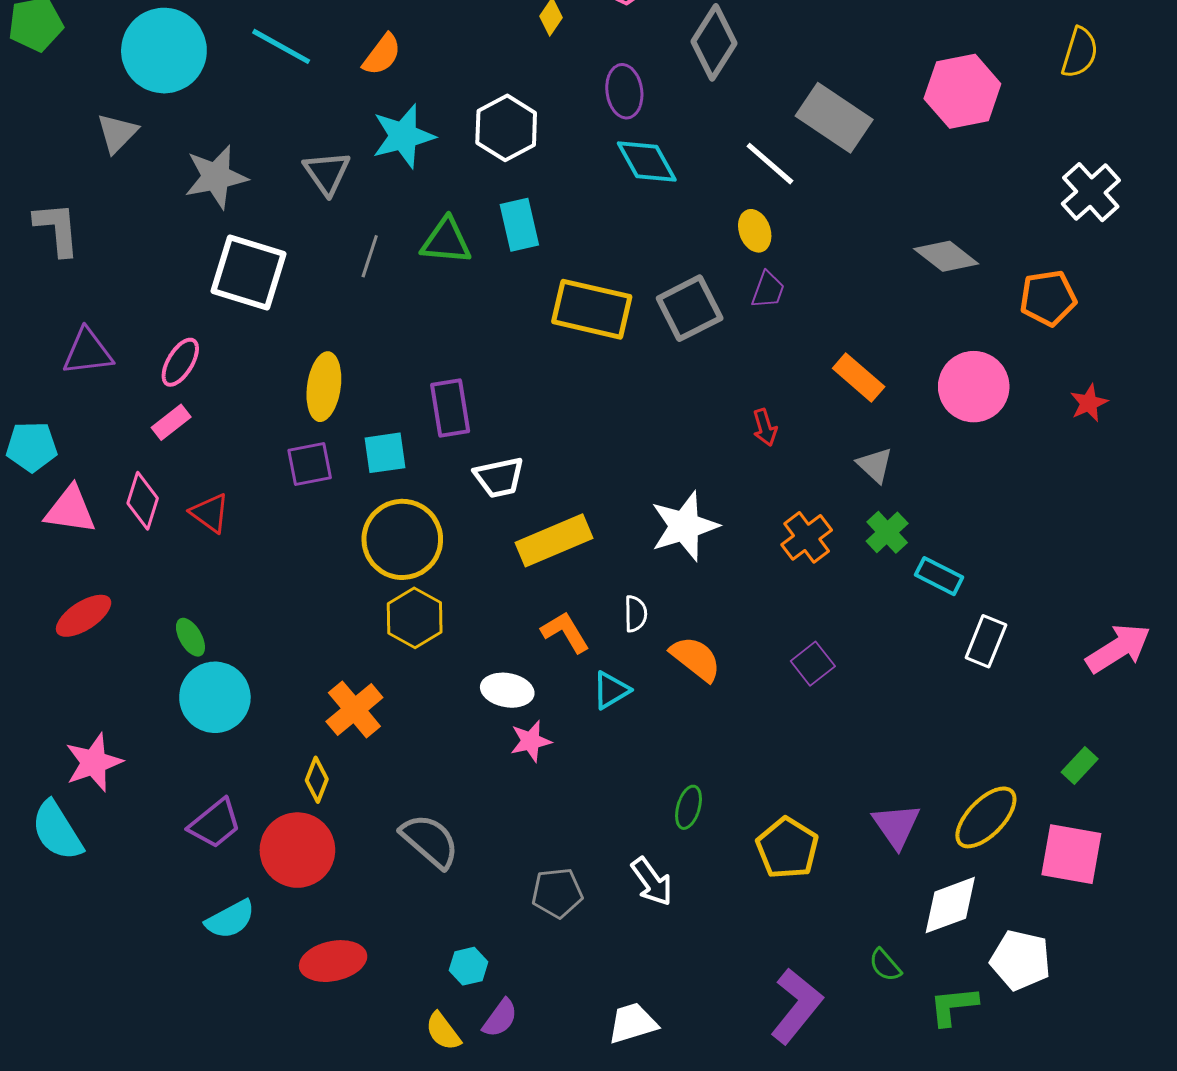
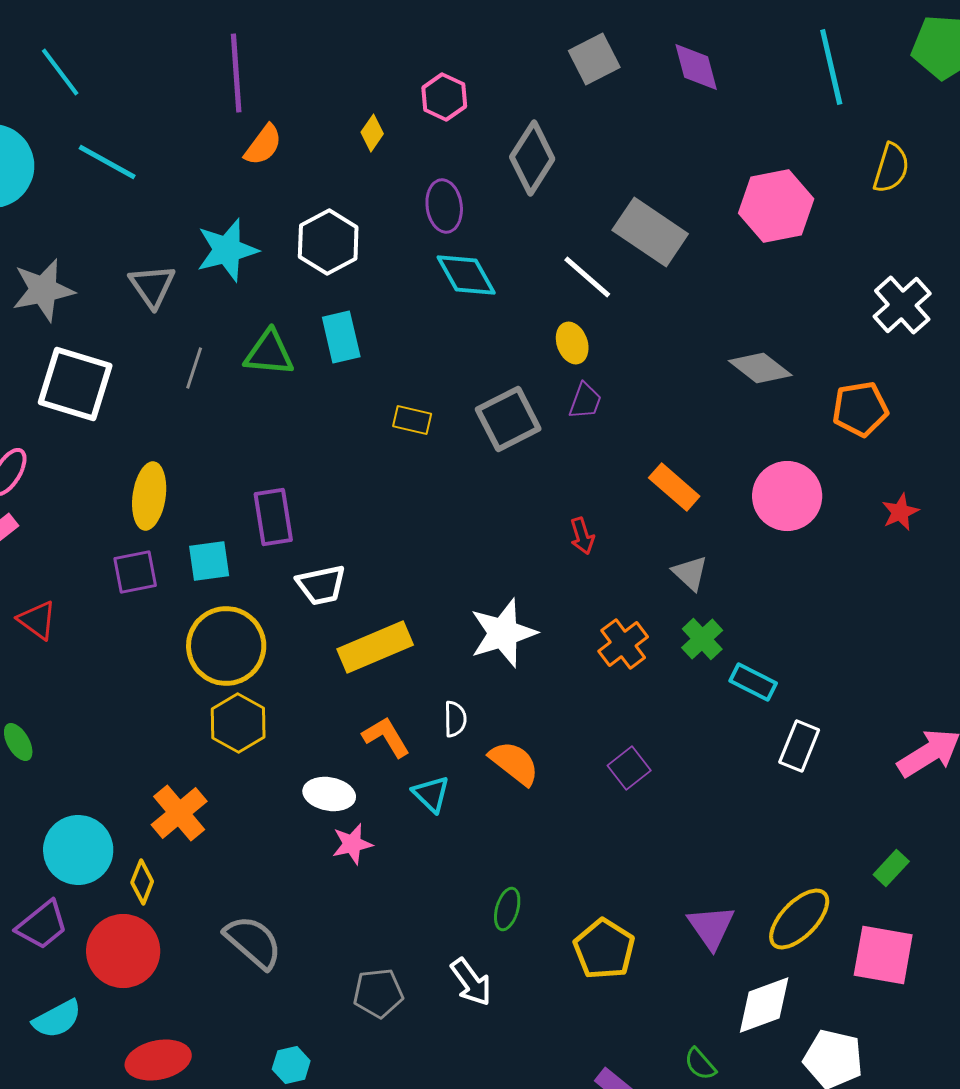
orange semicircle: (382, 55) -> (263, 145), moved
yellow rectangle: (592, 309) -> (412, 420), size x0.5
cyan triangle: (611, 690) -> (431, 794), turned -45
cyan circle: (215, 697) -> (78, 850), moved

